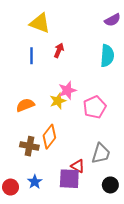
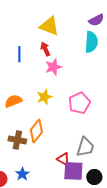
yellow triangle: (40, 23) -> (49, 26), moved
red arrow: (59, 50) -> (45, 49), turned -48
cyan semicircle: (107, 56) -> (91, 42), moved
pink star: (67, 90) -> (53, 67), moved
purple square: (69, 179) -> (73, 171), moved

